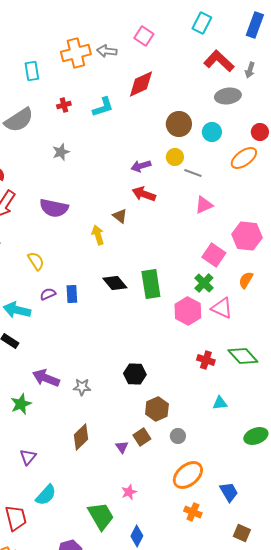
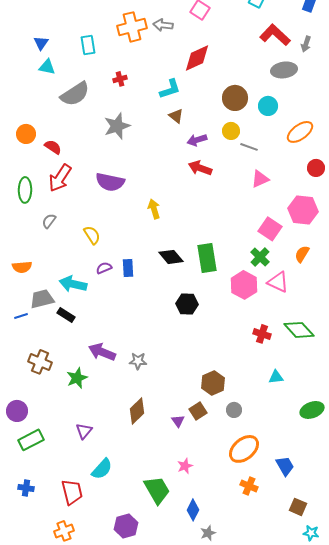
cyan L-shape: (103, 107) -> (170, 89), moved
red circle: (260, 132) -> (316, 168), moved
gray star: (61, 152) -> (117, 126), size x1.5
brown triangle: (120, 216) -> (176, 116), moved
black hexagon: (135, 374) -> (187, 304), moved

